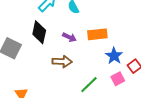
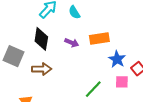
brown arrow: (62, 62) -> (42, 69), moved
pink square: (118, 79) -> (122, 82), turned 32

